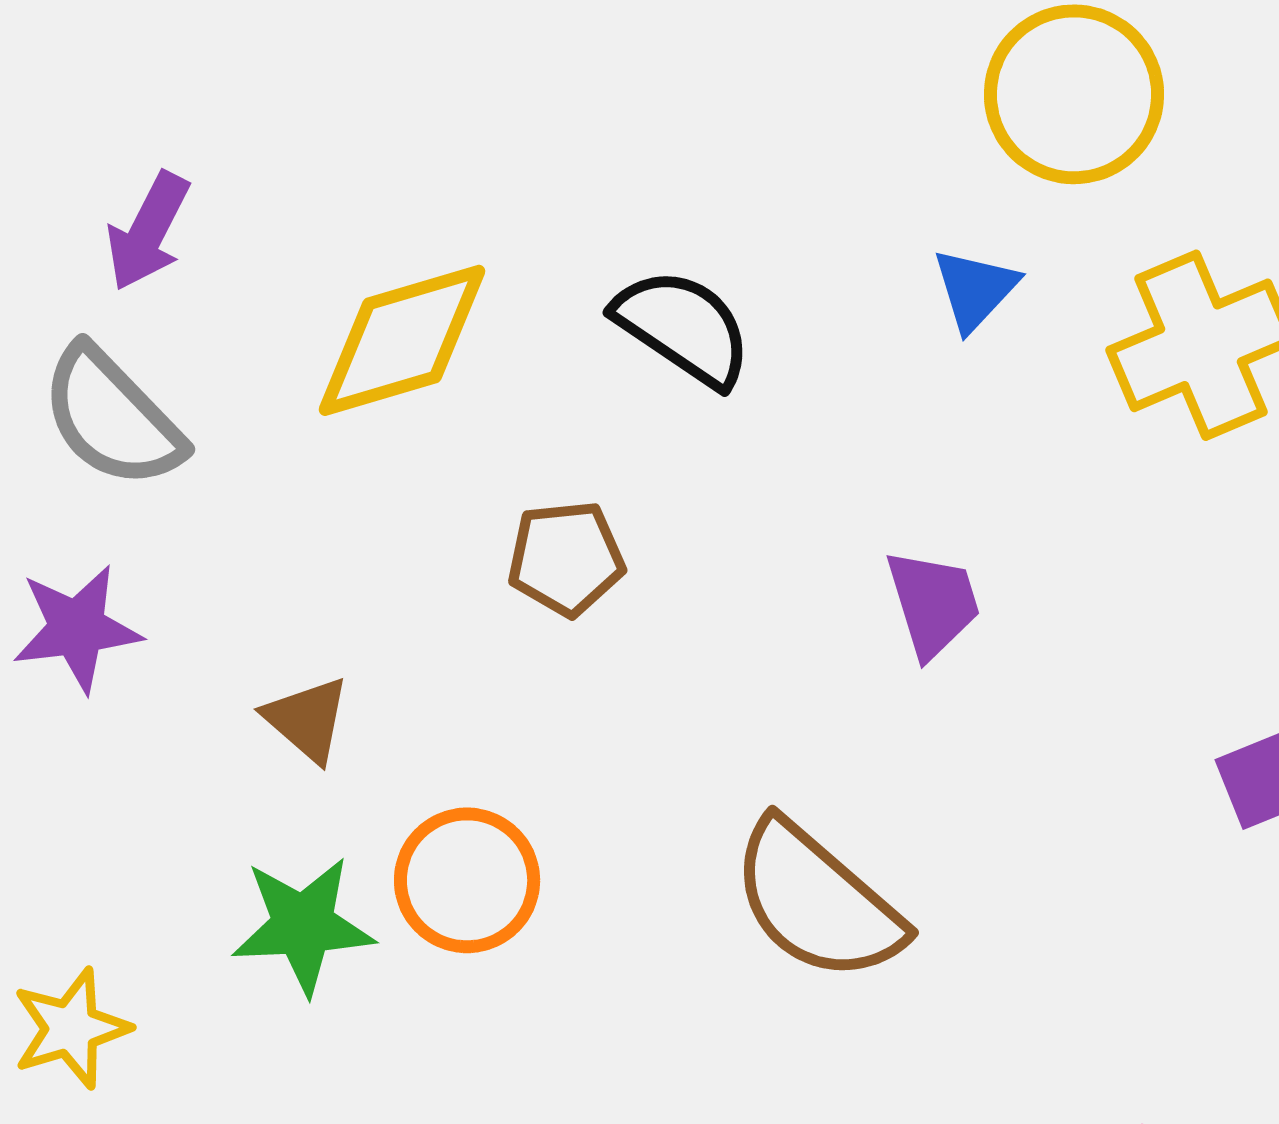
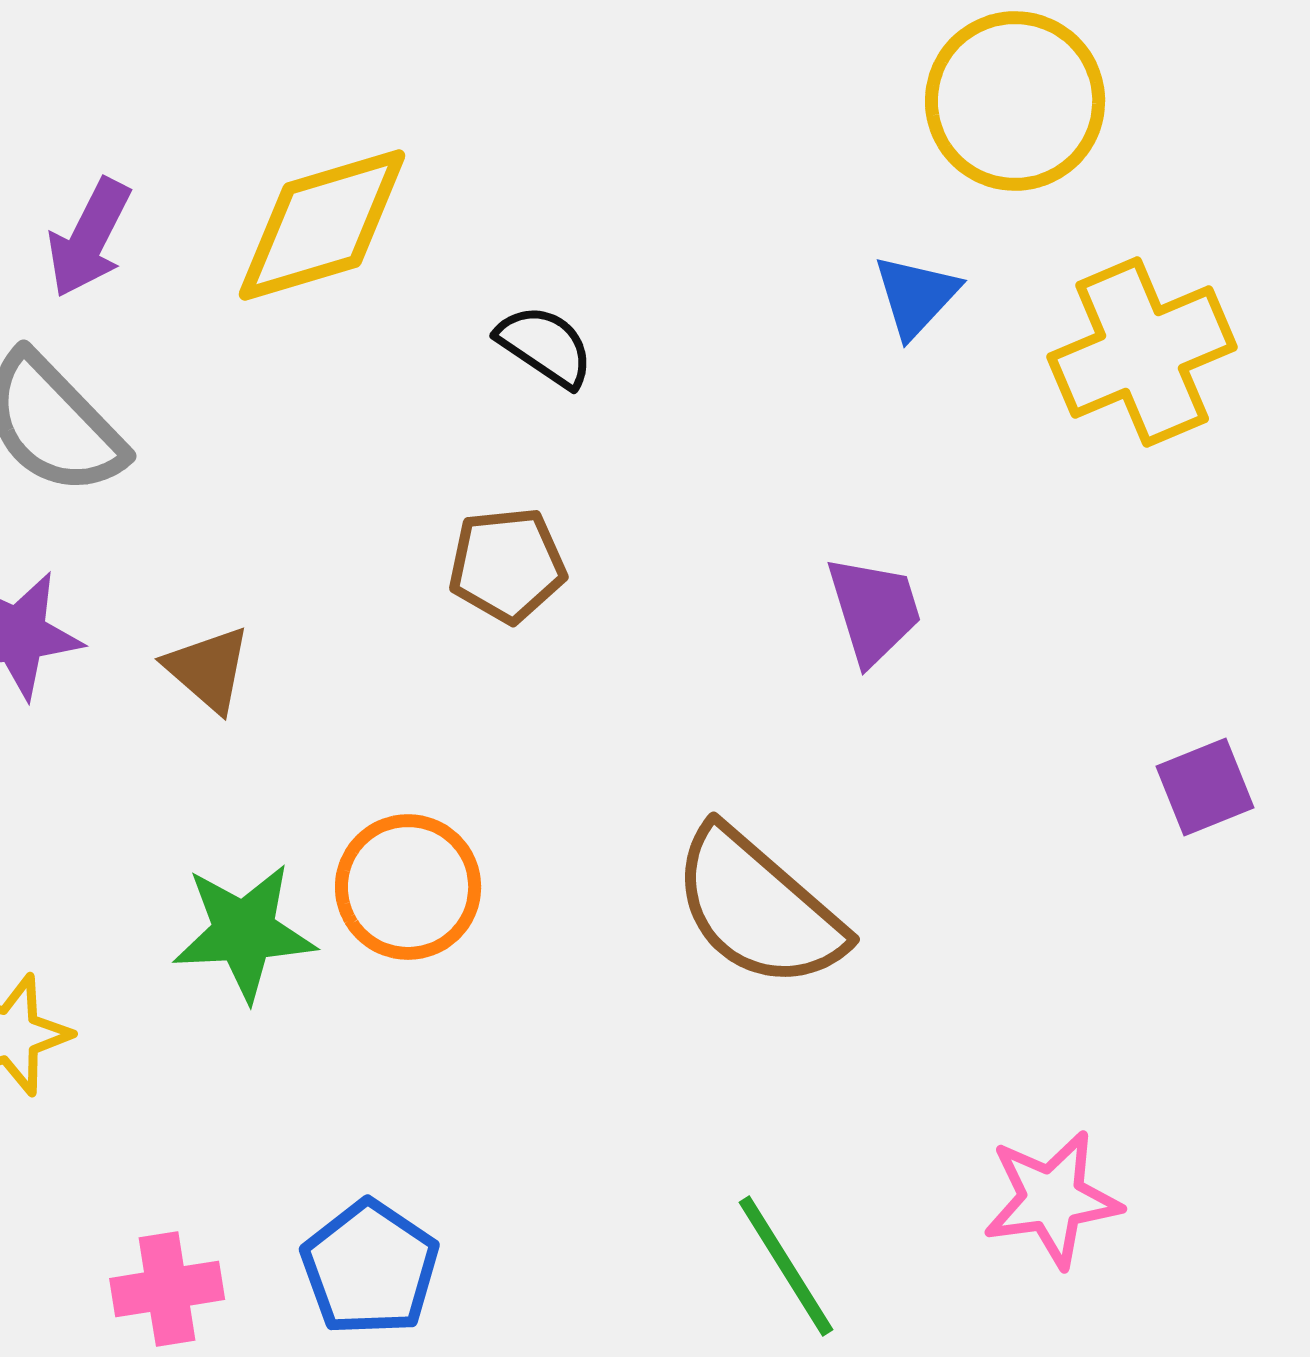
black semicircle: (683, 327) -> (545, 346), moved, size x0.7
yellow diamond: (402, 340) -> (322, 225), moved
brown triangle: (307, 719) -> (208, 669), moved

